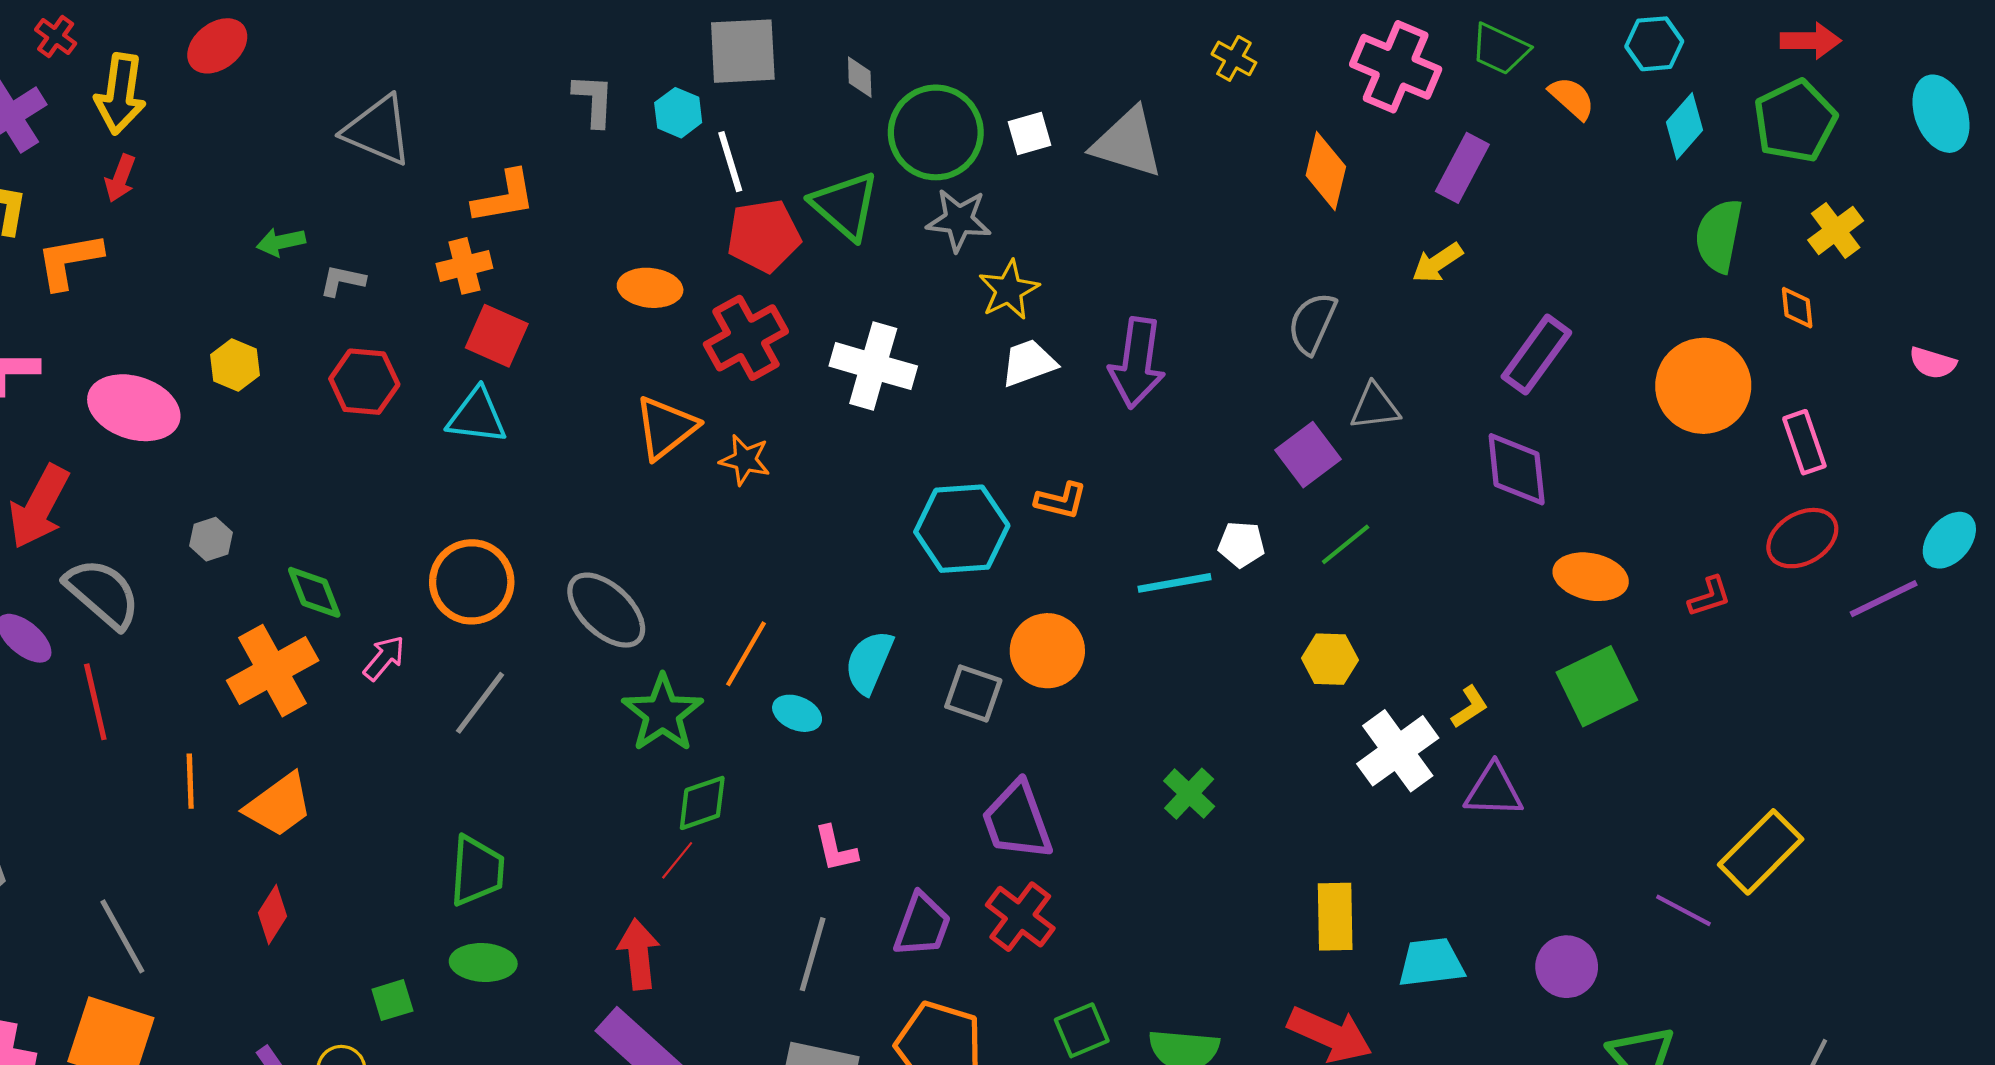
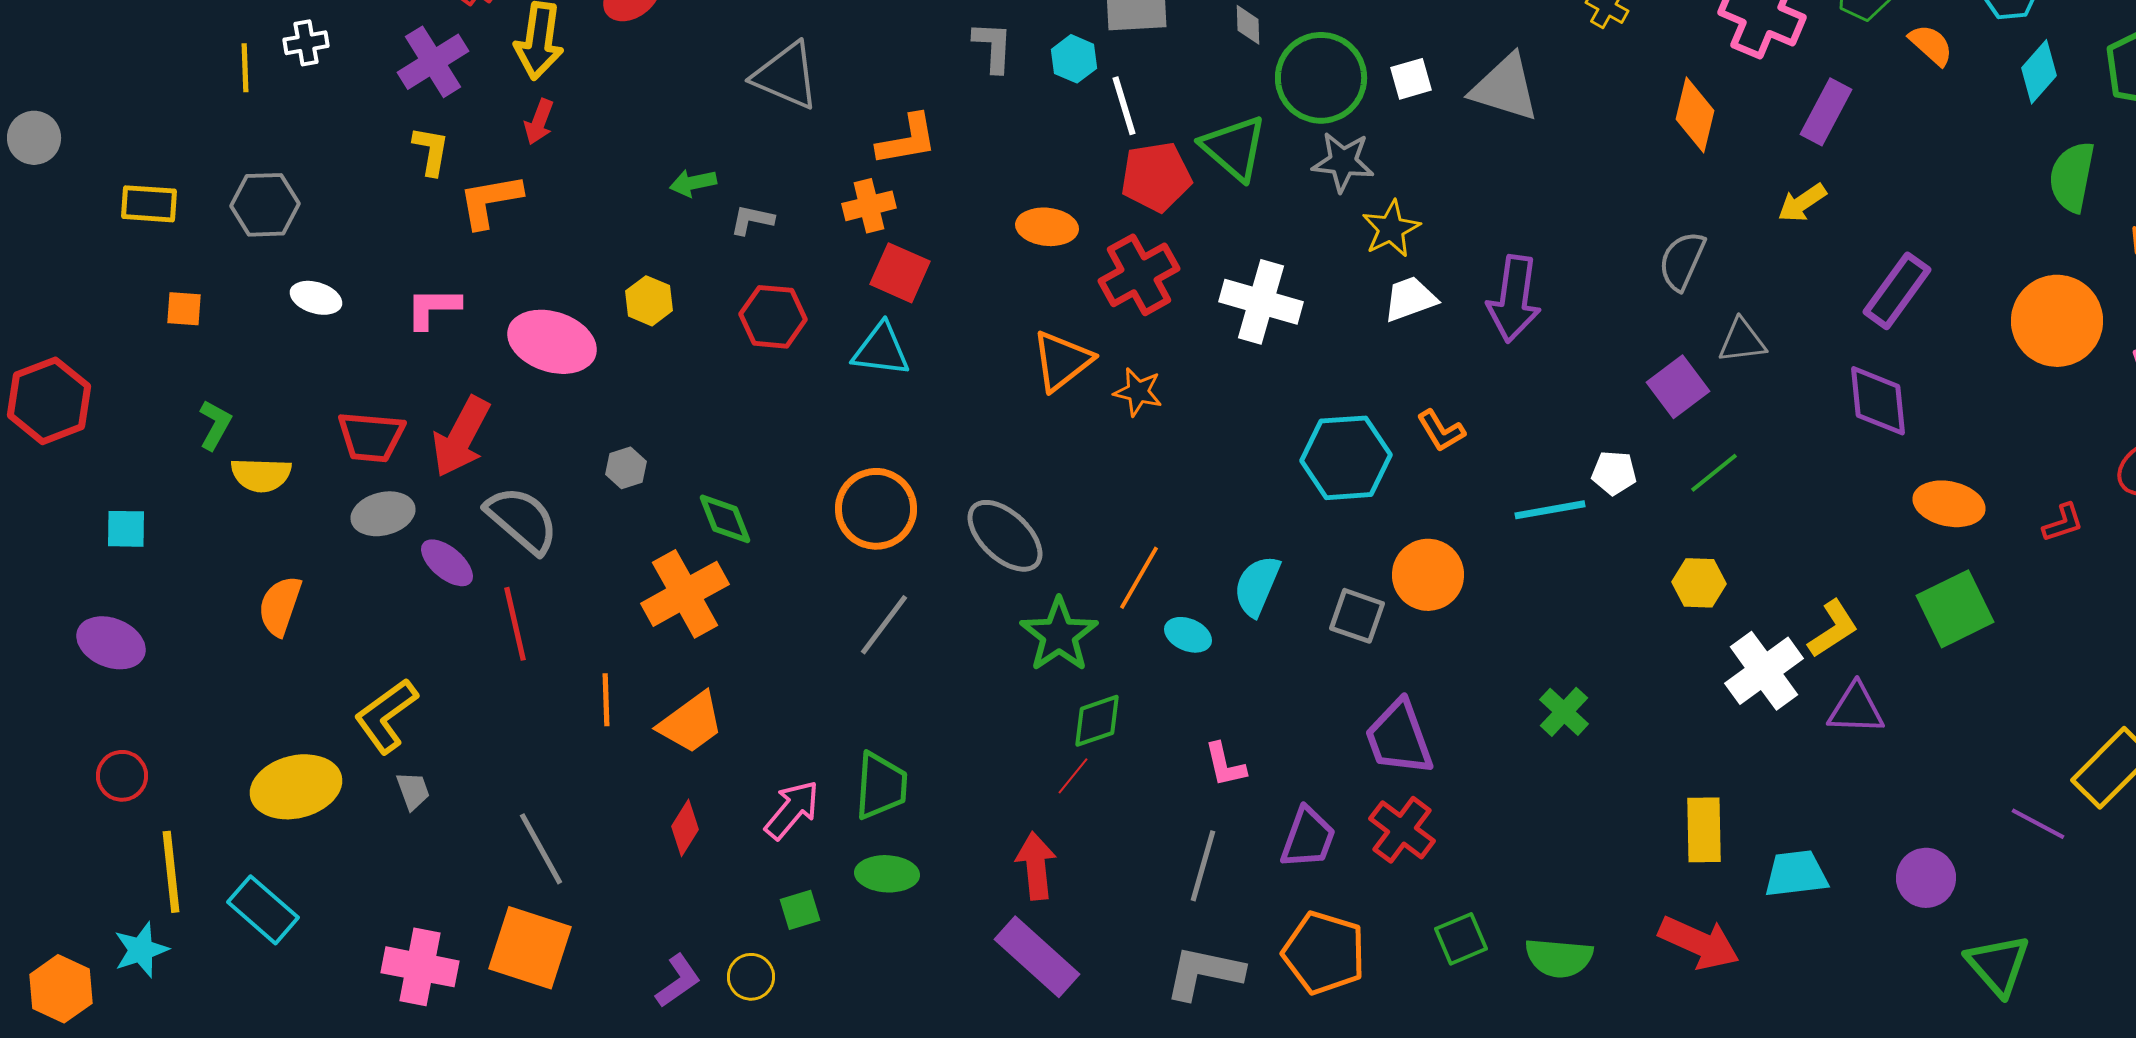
orange L-shape: (1061, 501) -> (1441, 431), turned 45
pink arrow: (384, 658) -> (792, 810), moved, size x1.4
yellow L-shape: (1470, 707) -> (1833, 629), size x1.4

